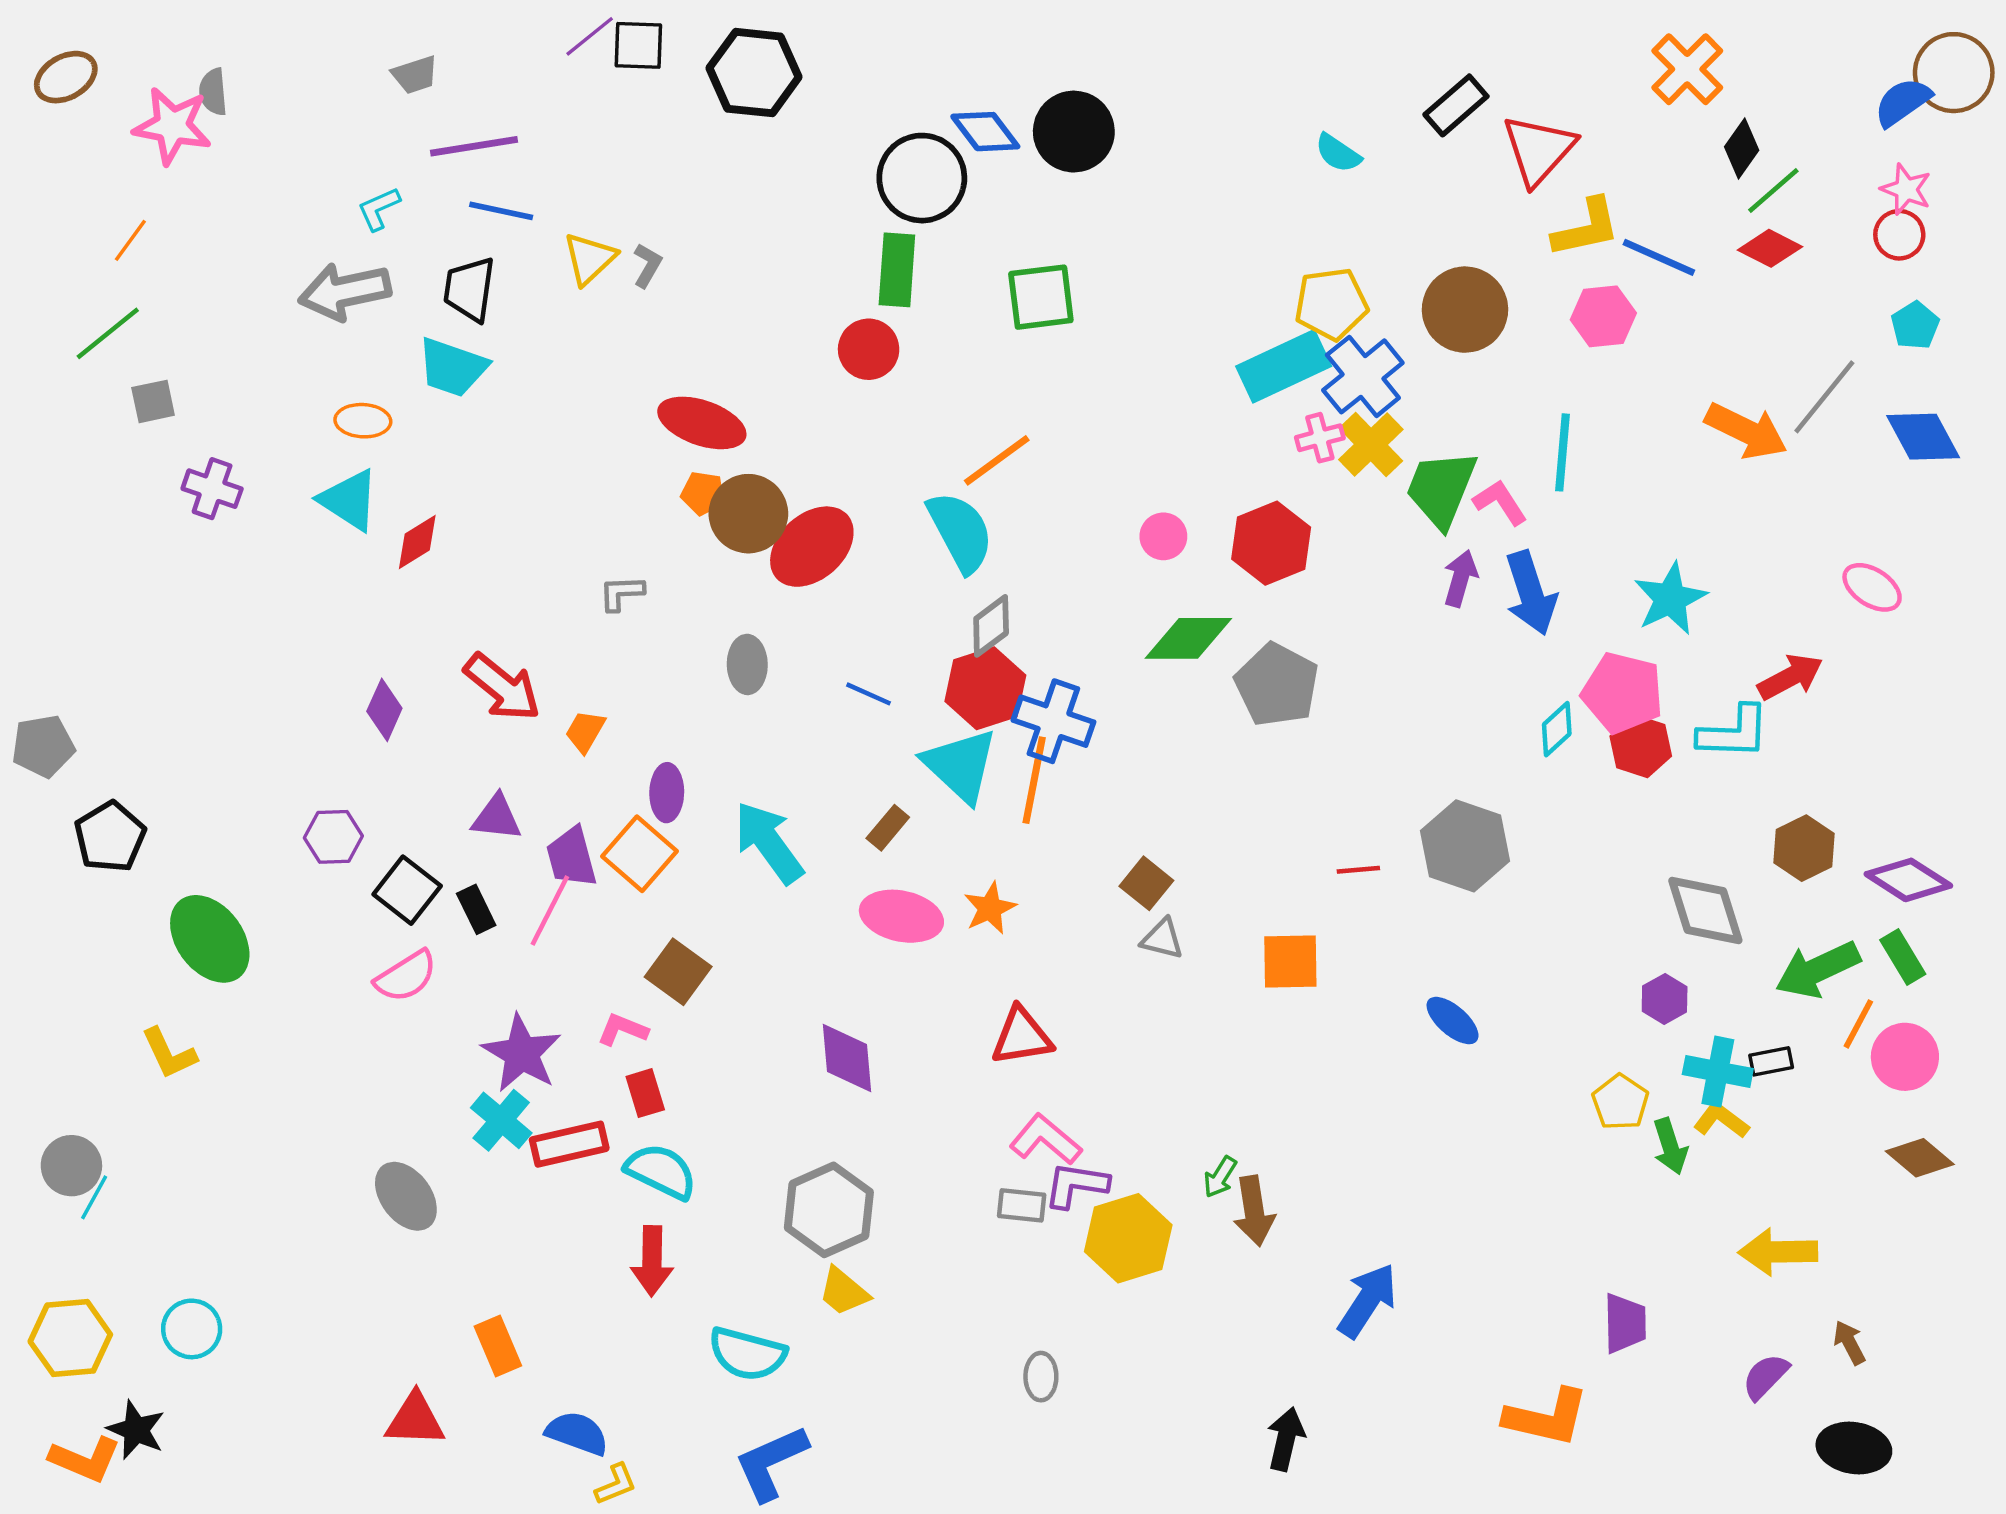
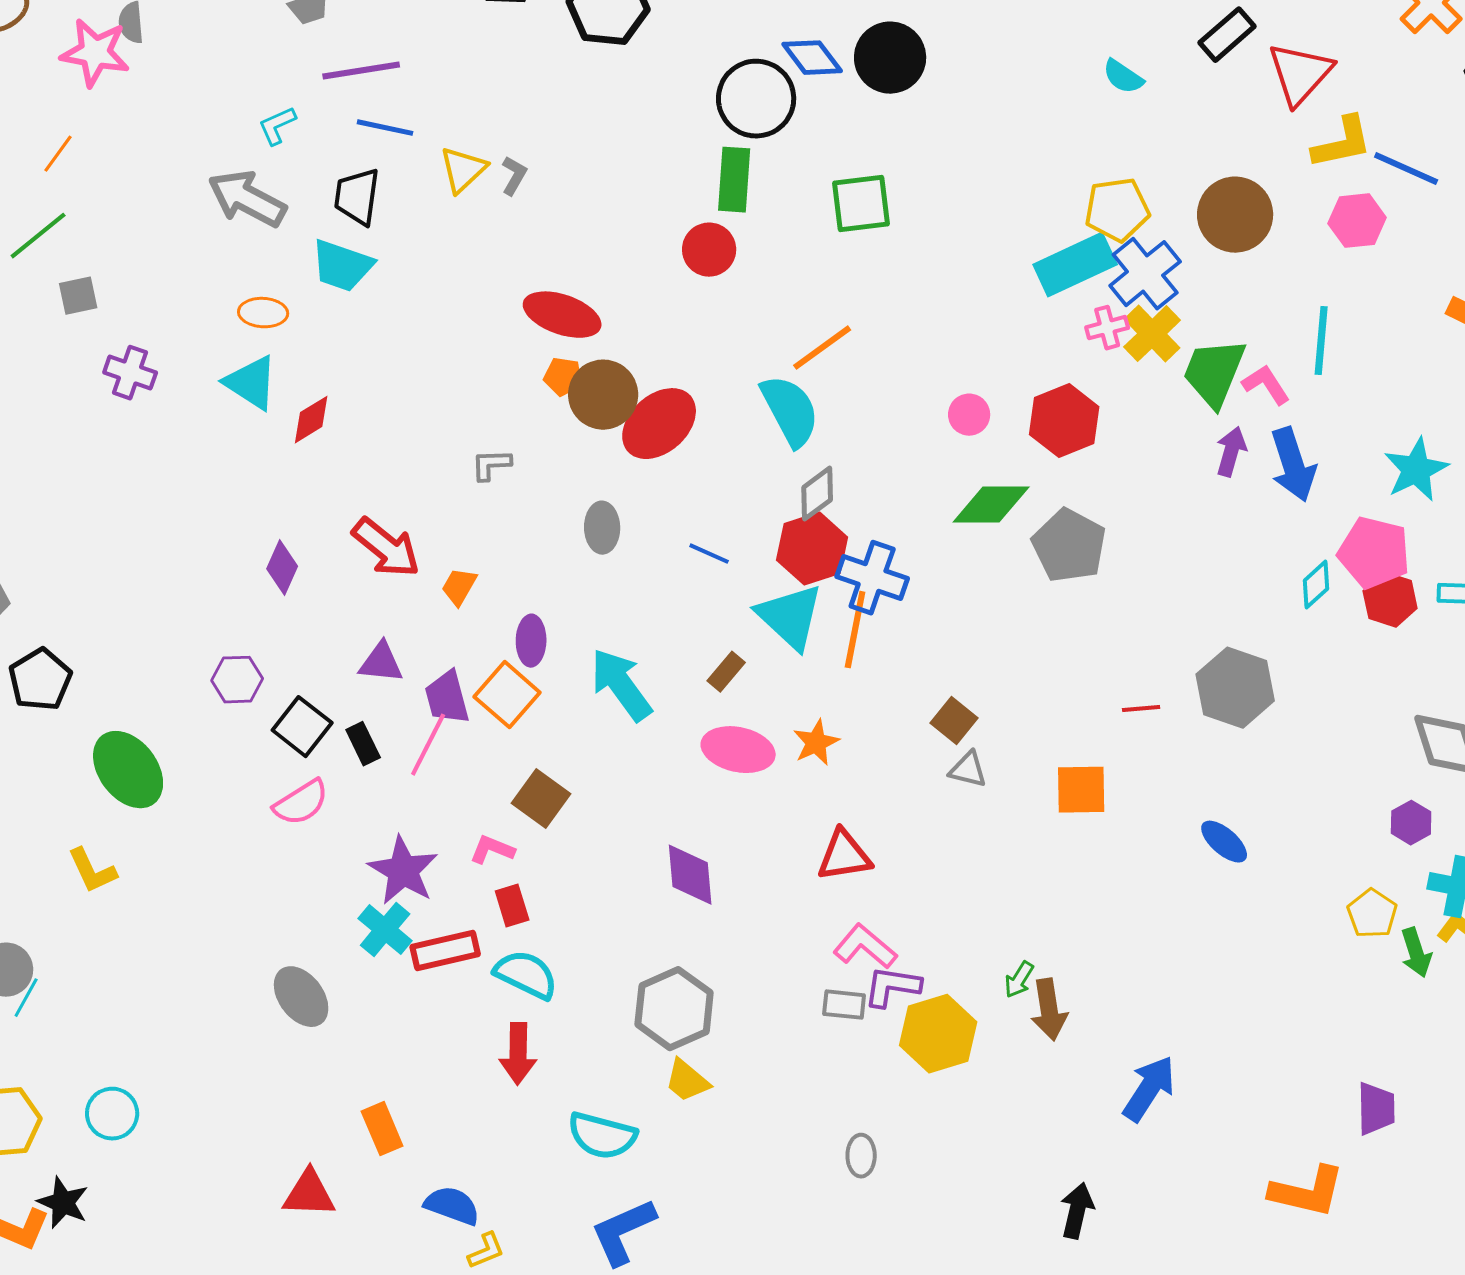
gray arrow: (345, 291) -> (247, 199), turned 40

